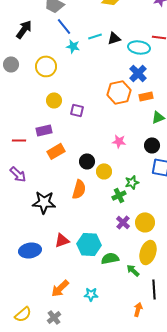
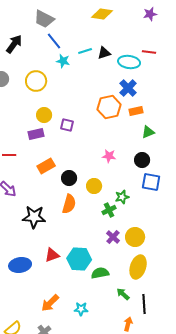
purple rectangle: (44, 130) -> (36, 134), moved
black circle: (87, 161) -> (69, 178), moved
green arrow: (133, 270) -> (123, 294), moved

